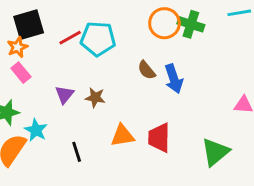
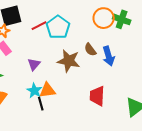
cyan pentagon: (98, 39) -> (58, 27), turned 30
brown star: (95, 98) -> (69, 61), moved, size x1.6
cyan star: (36, 130) -> (34, 91), moved
orange triangle: (122, 136) -> (48, 90), moved

